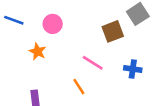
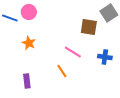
pink circle: (53, 24) -> (29, 12), moved
brown square: (113, 31) -> (89, 27), turned 30

